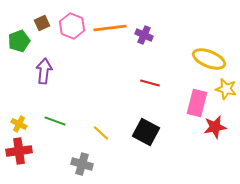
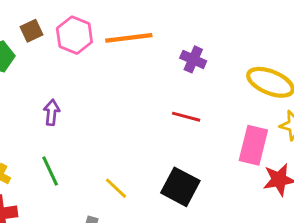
purple cross: (144, 35) -> (193, 59), moved
purple arrow: (44, 71) -> (52, 112), moved, size x0.7
green line: (55, 121) -> (50, 171), turned 45

